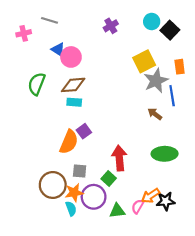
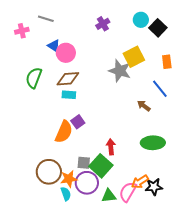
gray star: (156, 81) -> (120, 71), moved, turned -30
blue line: (172, 96) -> (160, 89), turned -30
red arrow: (119, 158) -> (111, 147), size x0.7
gray square: (80, 171) -> (84, 163), moved
green square: (109, 179) -> (101, 166), size x1.6
pink semicircle: (138, 206) -> (128, 192), size x1.5

